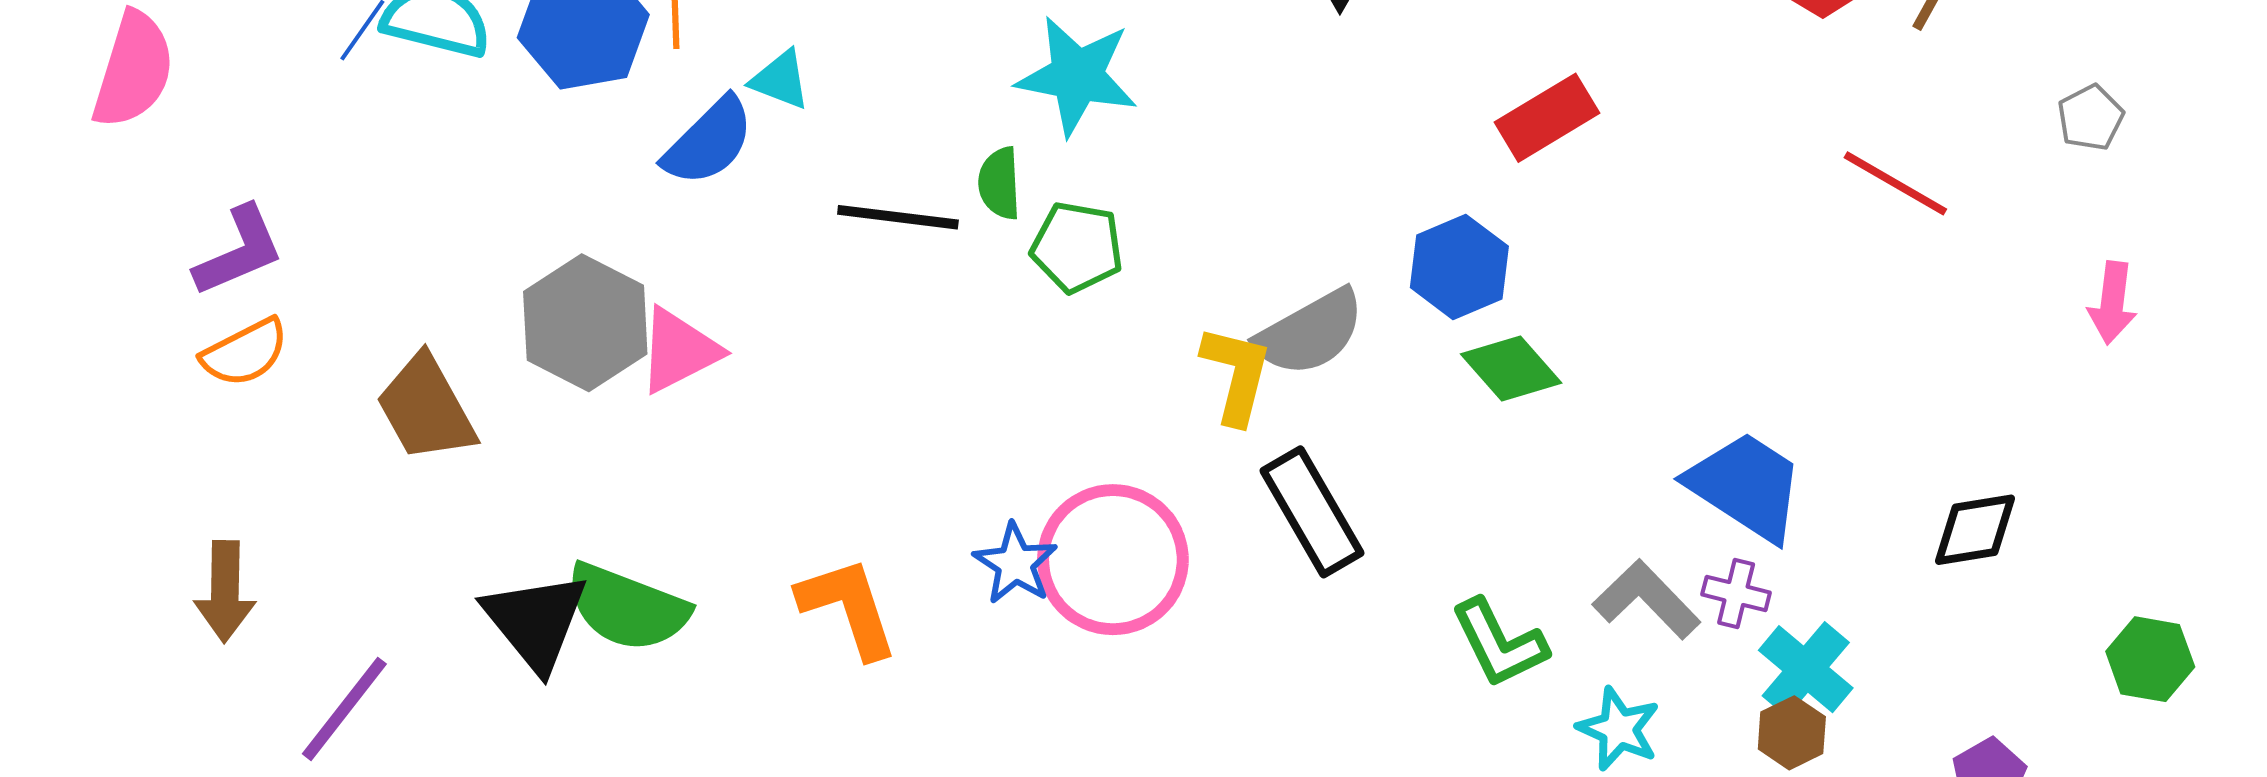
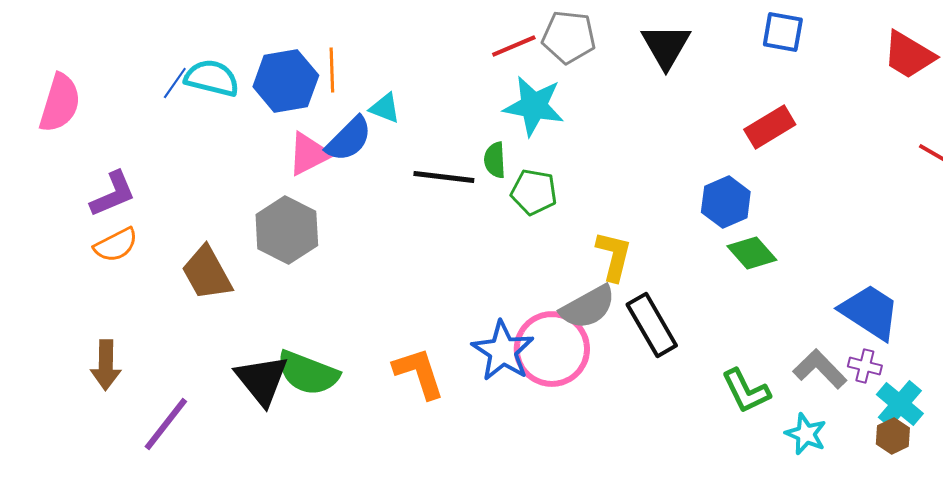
gray semicircle: (1310, 333) -> (588, 307), moved
pink triangle: (679, 351) -> (309, 154), moved
blue star: (1015, 564) -> (503, 351), size x1.5

